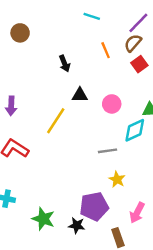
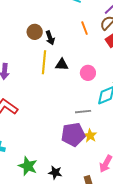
brown circle: (20, 33) -> (35, 32), moved
yellow line: (56, 121) -> (44, 62), moved, turned -30
purple pentagon: (94, 206) -> (73, 134), moved

